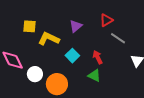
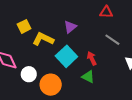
red triangle: (106, 20) -> (106, 12), moved, turned 32
yellow square: (30, 26) -> (24, 26), turned -32
cyan square: (72, 56) -> (66, 56), size x1.5

